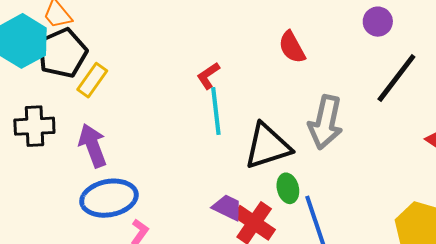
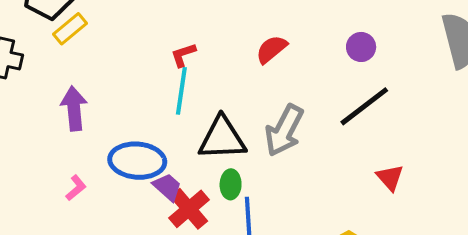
red semicircle: (292, 47) -> (271, 49), turned 64
purple arrow: (93, 145) -> (74, 108), moved
blue ellipse: (109, 198) -> (137, 161), moved

